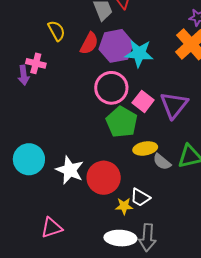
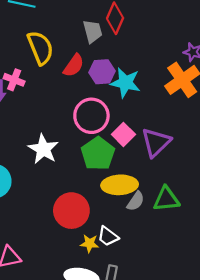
yellow semicircle: (56, 31) -> (40, 48), size x1.5
purple hexagon: (116, 46) -> (102, 72), size x0.7
yellow ellipse: (145, 148) -> (120, 185), size x1.4
gray semicircle: (162, 162) -> (136, 201), turned -102
white star: (70, 170) -> (43, 149), moved

